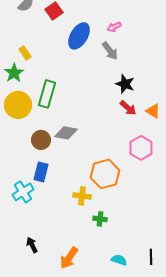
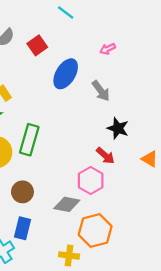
pink arrow: (114, 27) -> (108, 49), moved
red arrow: (128, 108) -> (105, 156), moved
gray diamond: (66, 133) -> (67, 204), moved
pink hexagon: (141, 148) -> (91, 181), moved

